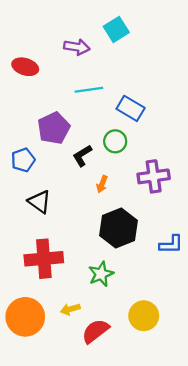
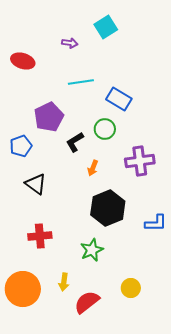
purple arrow: (77, 47) -> (70, 43), size x0.7
red cross: (44, 259) -> (40, 236), size x0.7
yellow arrow: (70, 309) -> (64, 282), turned -66
yellow circle: (144, 316) -> (131, 288), size x0.7

